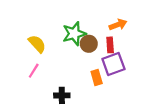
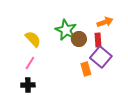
green star: (74, 34) -> (66, 30), turned -30
purple square: (113, 64) -> (101, 57), turned -30
black cross: (62, 95) -> (28, 85), moved

